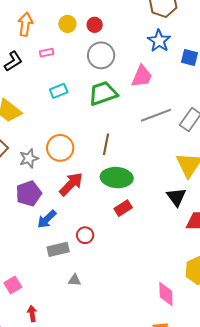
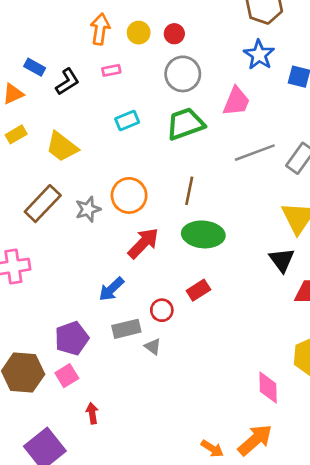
orange arrow: (25, 24) -> (100, 29), moved
purple pentagon: (29, 193) -> (72, 338), moved
red rectangle: (123, 208) -> (198, 290), moved
gray triangle: (75, 280) -> (153, 346), moved, turned 32

